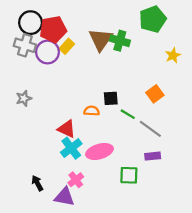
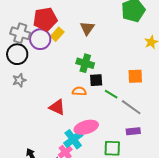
black circle: (31, 23) -> (17, 54), moved
brown triangle: (101, 40) -> (87, 28), size x0.7
green cross: (120, 41) -> (85, 63), moved
orange square: (155, 94) -> (135, 76), turned 35
cyan cross: (71, 148) -> (73, 139), moved

